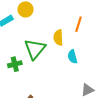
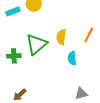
orange line: (79, 24) -> (89, 35), moved

